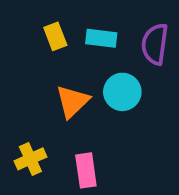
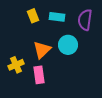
yellow cross: (30, 159) -> (16, 65), moved
pink rectangle: (86, 170) -> (39, 75), moved

